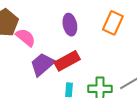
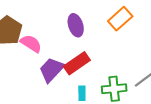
orange rectangle: (113, 23) -> (120, 19), turned 30

